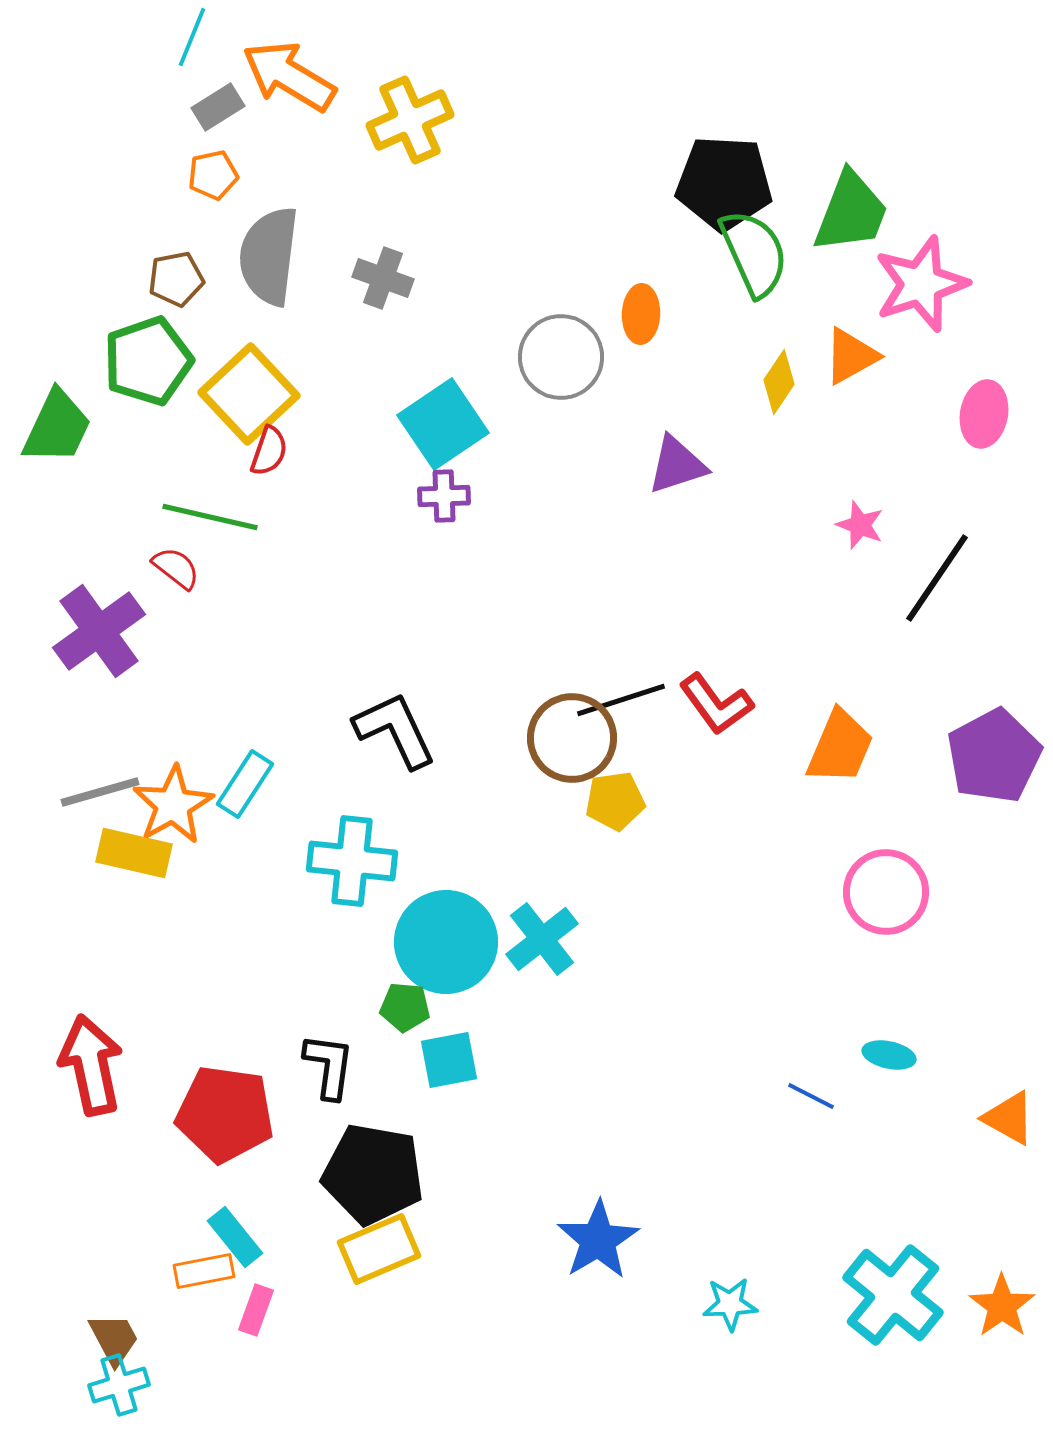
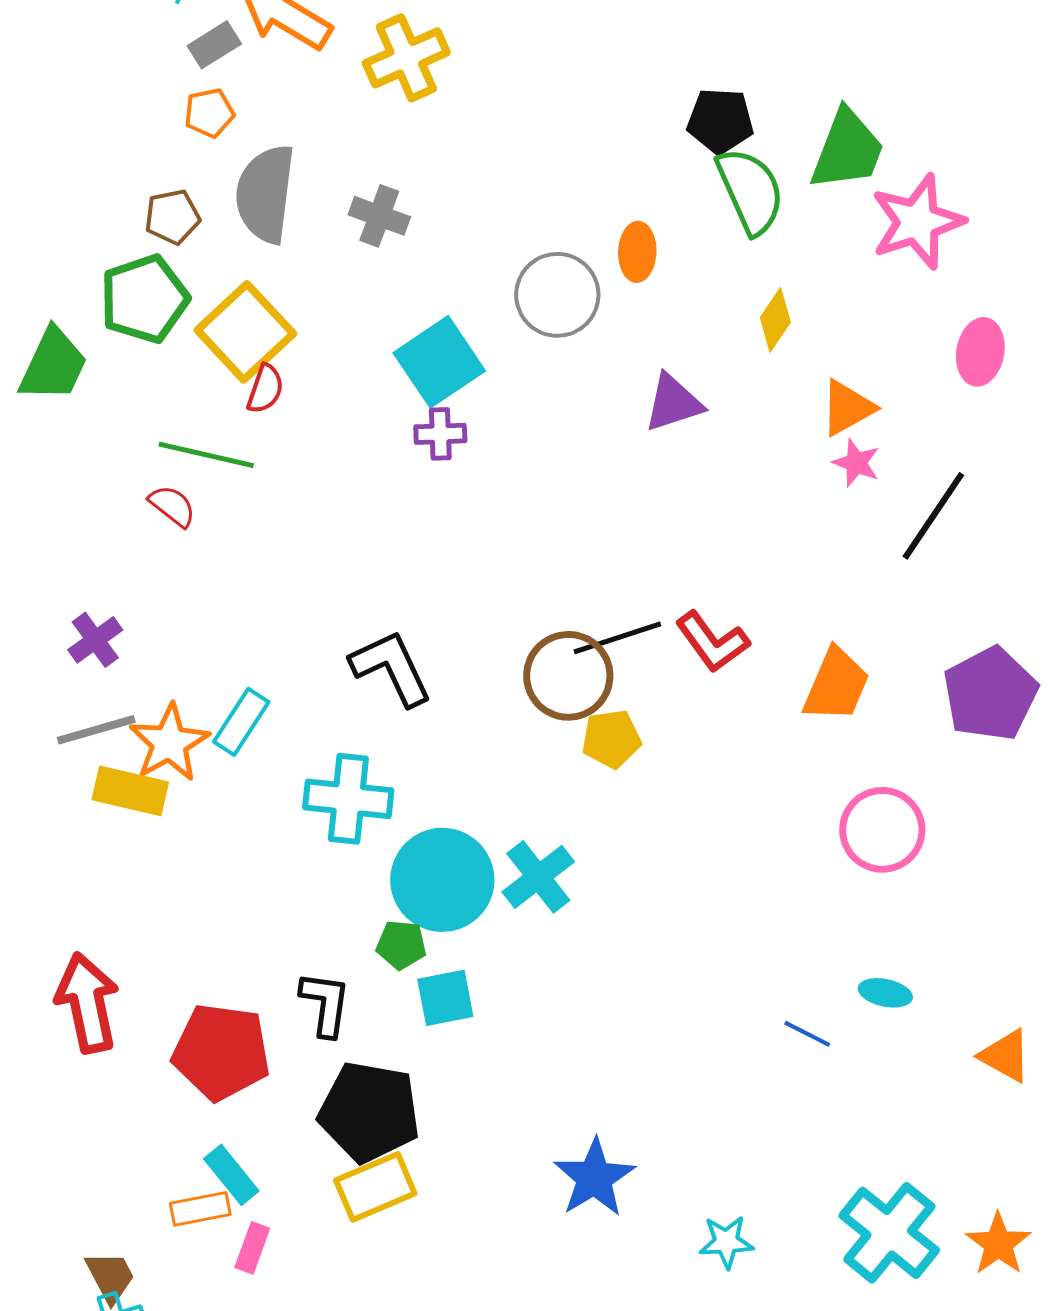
black pentagon: (724, 183) -> (720, 121), size x0.7
orange triangle: (851, 356) -> (847, 408), moved
purple cross: (99, 631) -> (95, 640), moved, size x0.6

